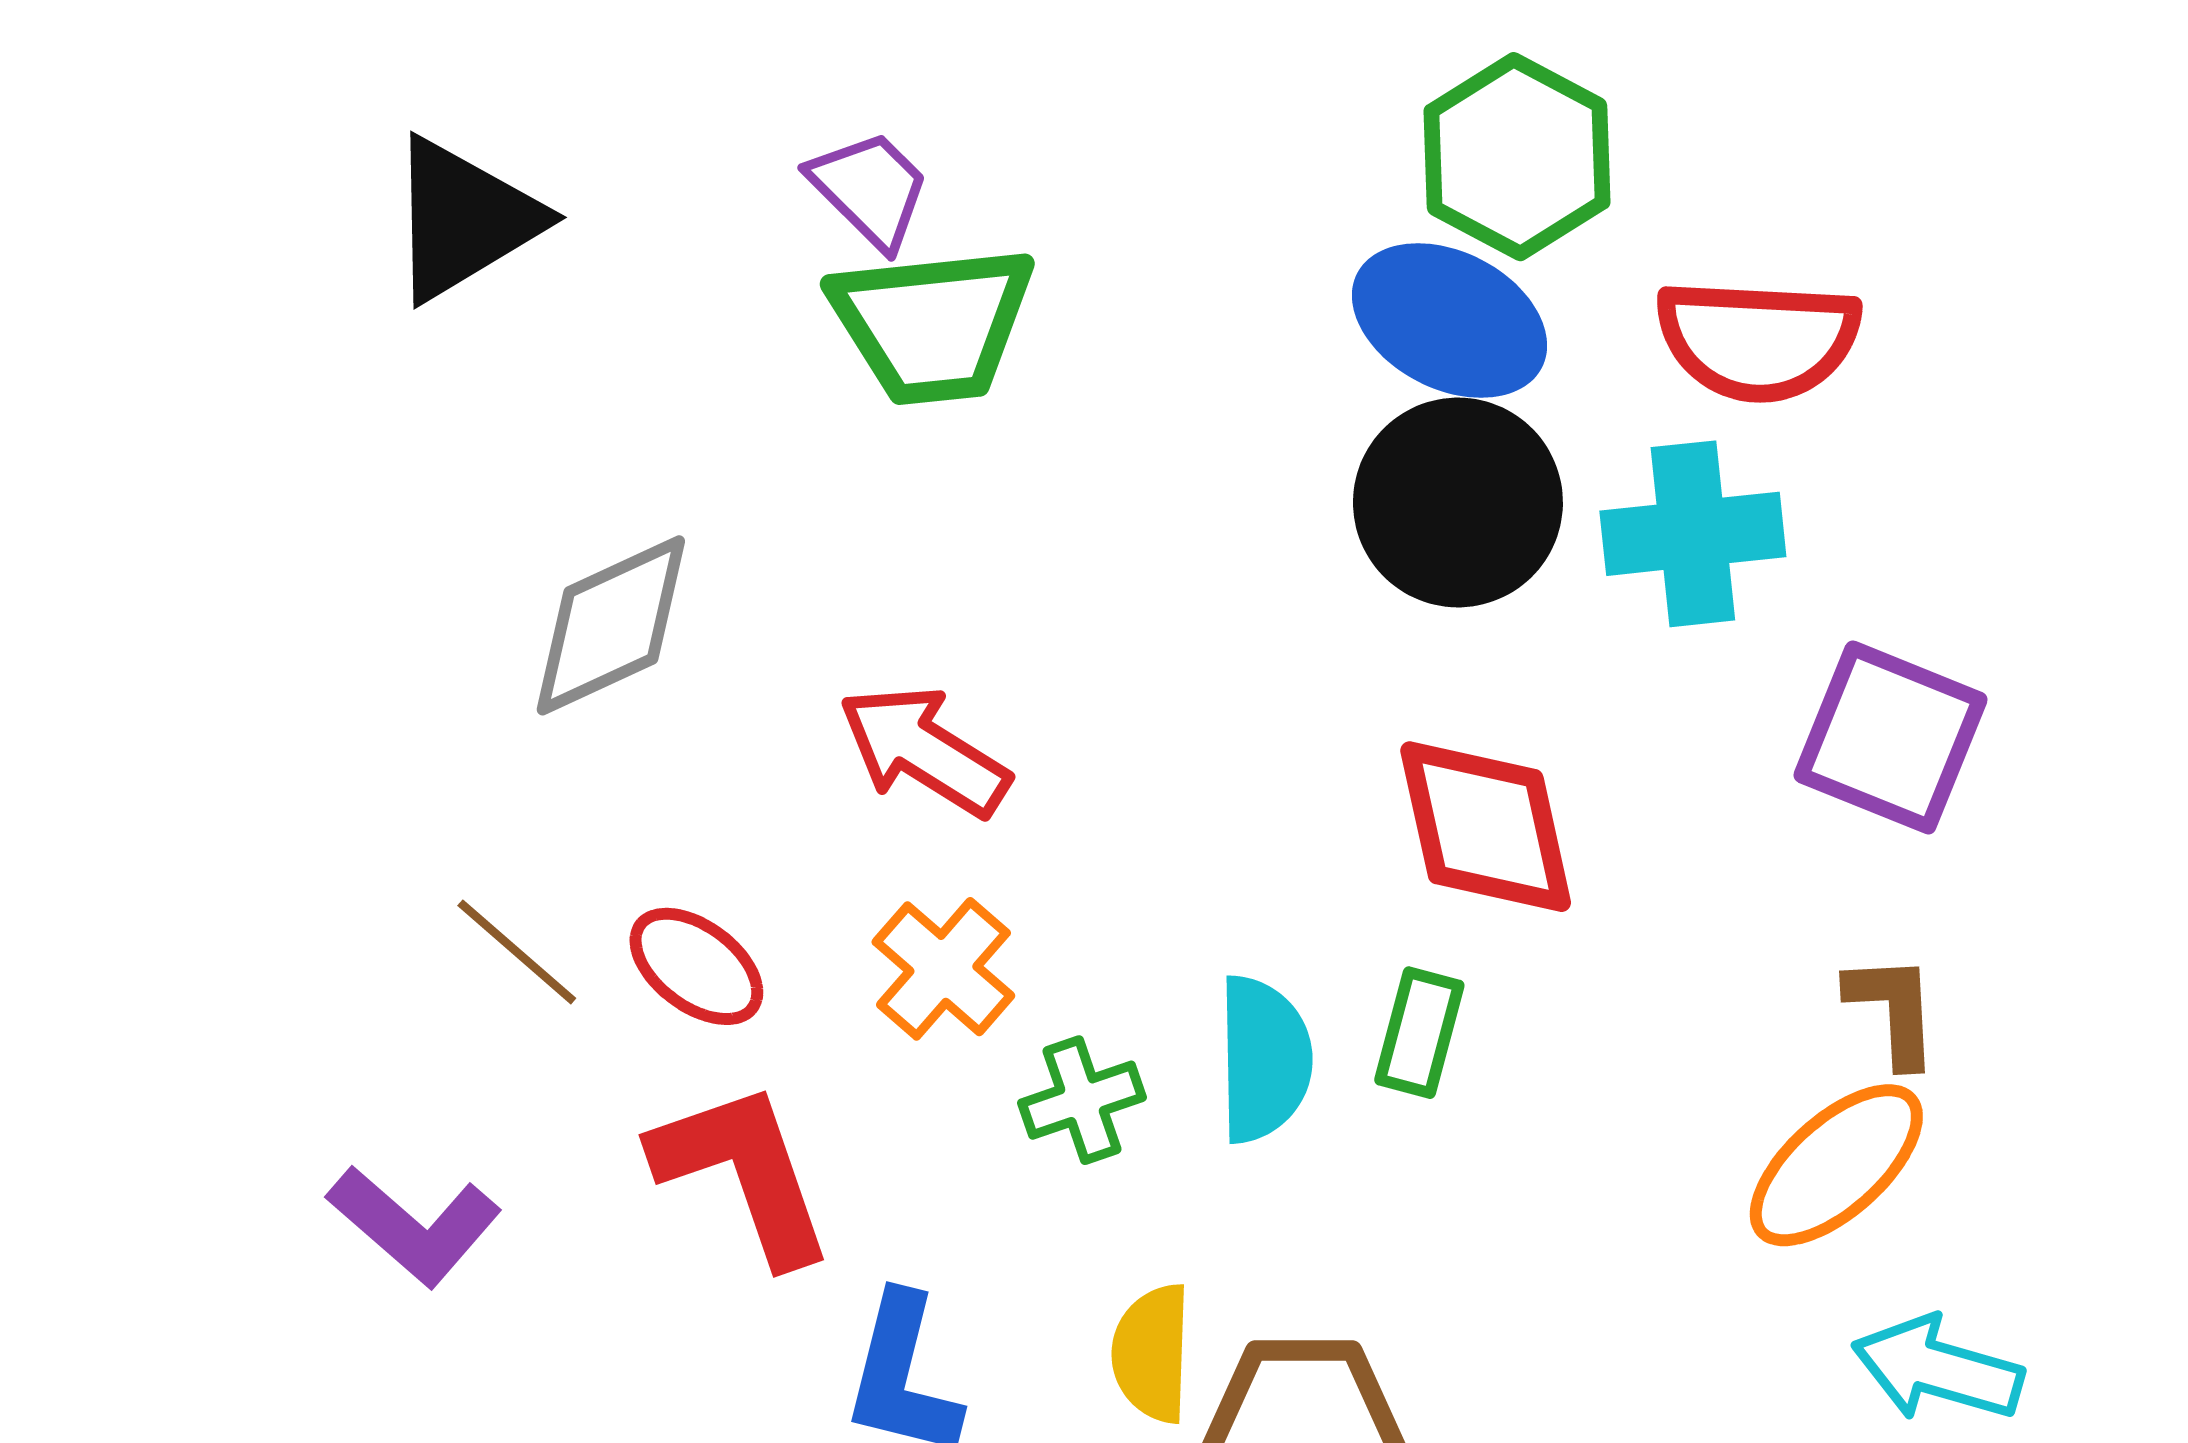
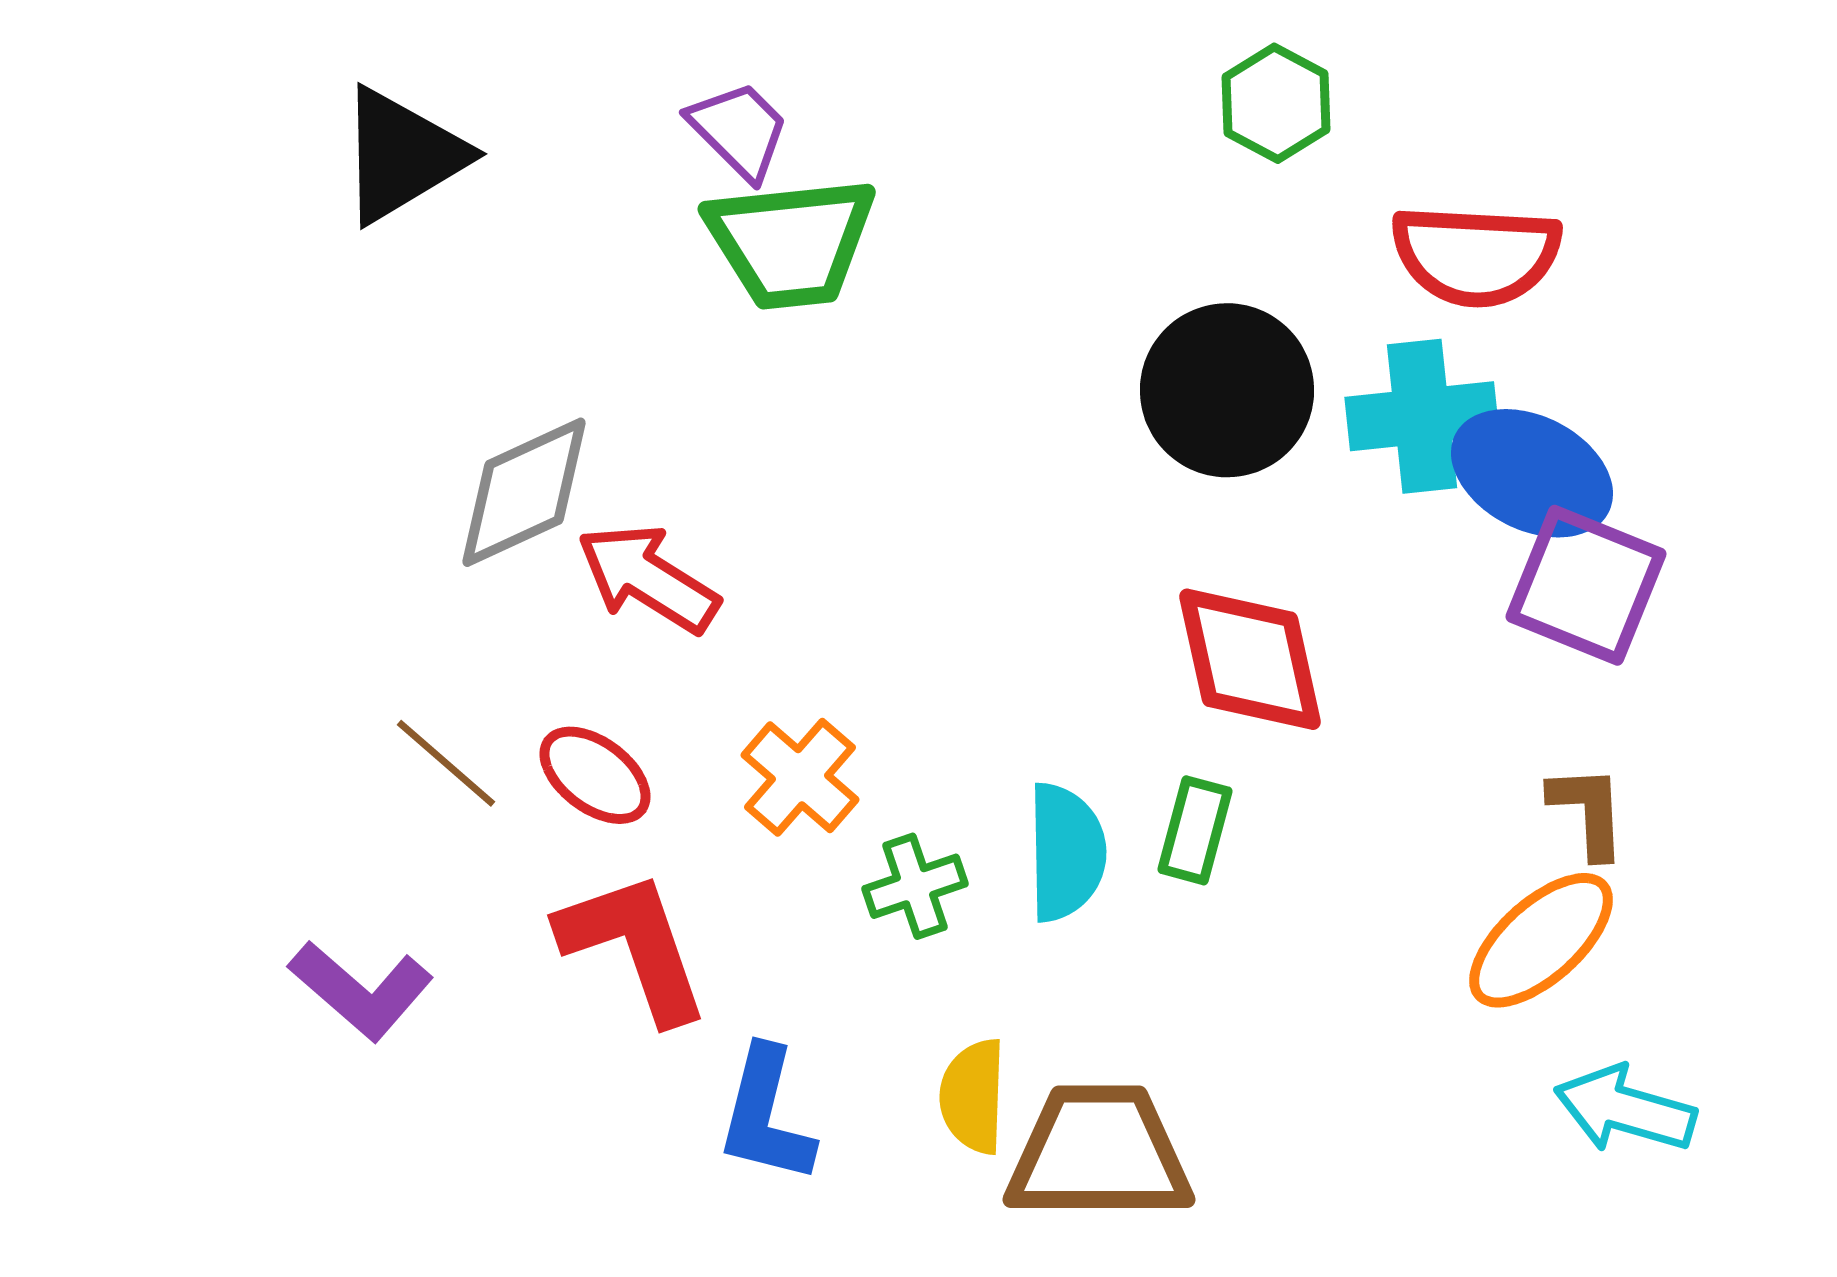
green hexagon: (1517, 157) -> (1276, 103), size x0.7
blue ellipse: (1450, 321) -> (1532, 473), moved
red arrow: (924, 751) -> (648, 578), moved

